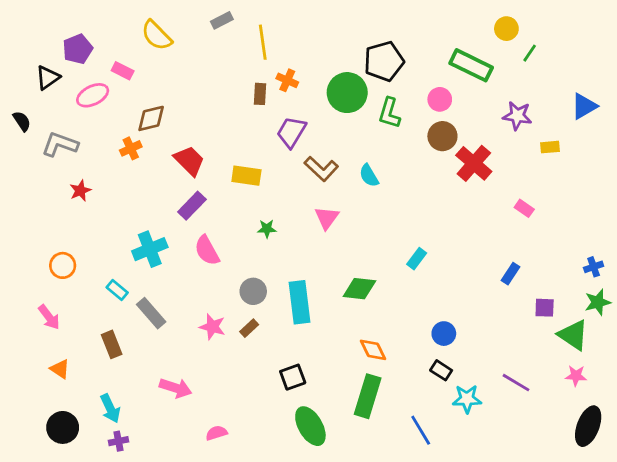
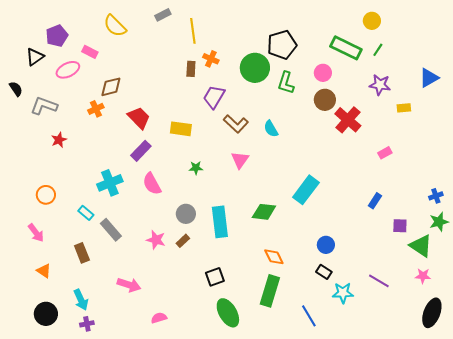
green line: (530, 53) -> (378, 50), moved
pink rectangle: (524, 208) -> (385, 153), turned -64
cyan rectangle: (417, 259) -> (306, 190), size x1.8

